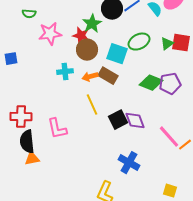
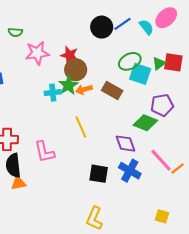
green star: (92, 24) -> (68, 85), moved
cyan square: (117, 54) -> (140, 74), moved
brown rectangle: (108, 76) -> (112, 91), moved
orange arrow: (90, 77) -> (84, 89), moved
green diamond: (151, 83) -> (145, 123), moved
black square: (118, 120) -> (99, 174), moved, turned 36
blue cross: (129, 163) -> (130, 171), moved

